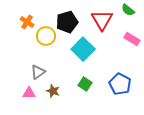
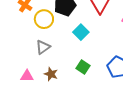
cyan square: (83, 49) -> (81, 32), size x0.7
gray triangle: (38, 72) -> (43, 47), moved

